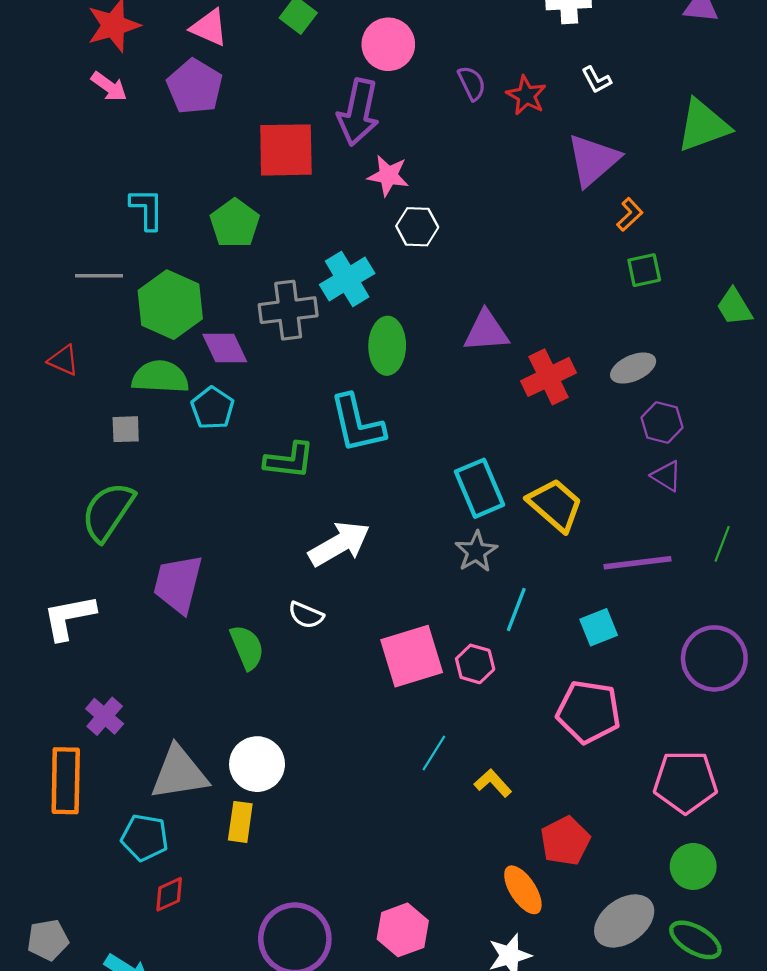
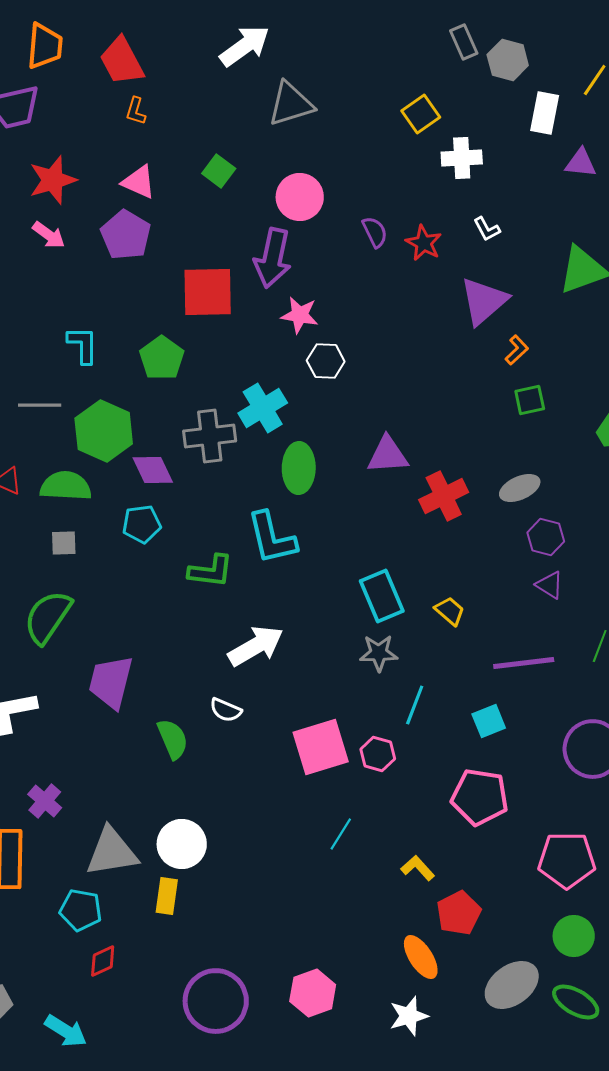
green semicircle: (160, 377) -> (66, 486), moved
cyan pentagon: (213, 408) -> (142, 524), turned 30
yellow trapezoid: (555, 505) -> (450, 611), size x0.6
gray star: (476, 552) -> (379, 653), turned 30
yellow L-shape: (493, 783) -> (418, 868), moved

